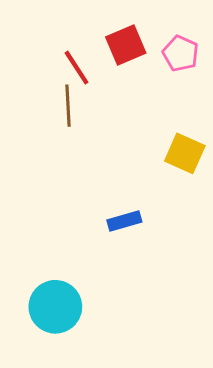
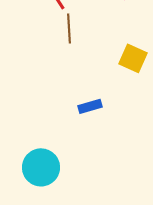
brown line: (68, 106) -> (69, 28), moved

